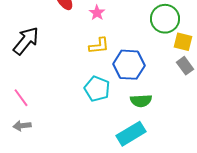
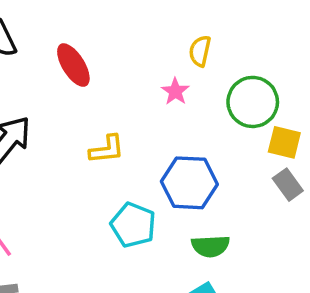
pink star: (97, 13) -> (175, 91), moved
yellow L-shape: (99, 46) -> (107, 149), moved

